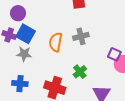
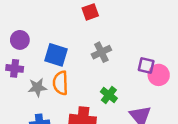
blue square: (26, 34) -> (56, 55), moved
orange semicircle: (56, 42) -> (61, 83), moved

